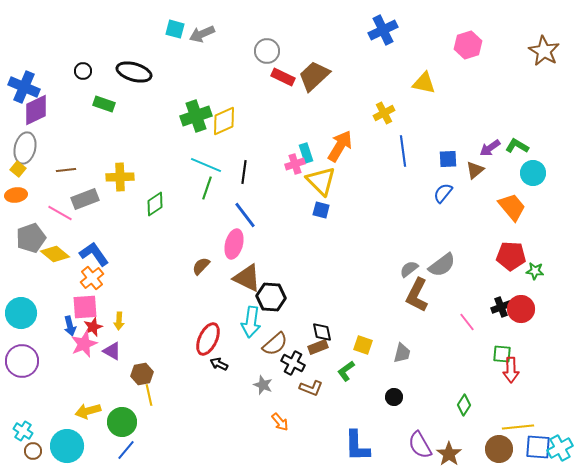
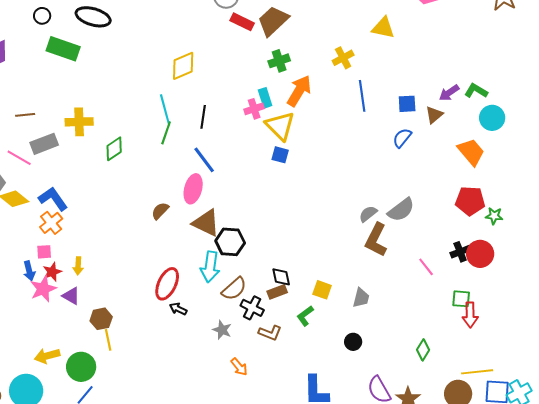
green rectangle: (104, 104) -> (63, 49), size x1.5
green cross: (196, 116) -> (279, 61), moved, size x0.7
cyan line: (206, 165) -> (165, 110), turned 52
pink square: (85, 307) -> (44, 252), size x0.6

